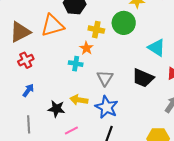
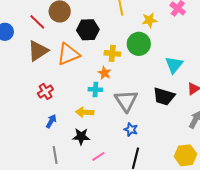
brown triangle: (20, 32) -> (38, 51), moved
cyan triangle: (157, 48) -> (174, 65), turned 42
gray triangle: (105, 78) -> (126, 101), size x1.4
yellow arrow: (79, 100) -> (85, 112), moved
blue star: (107, 107) -> (131, 129), size x0.6

